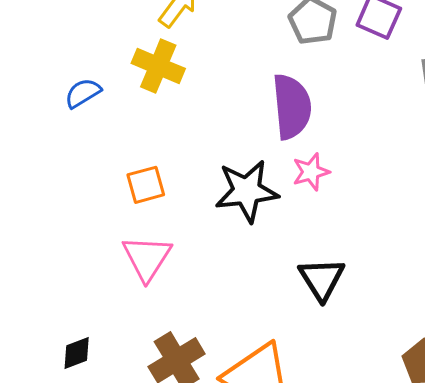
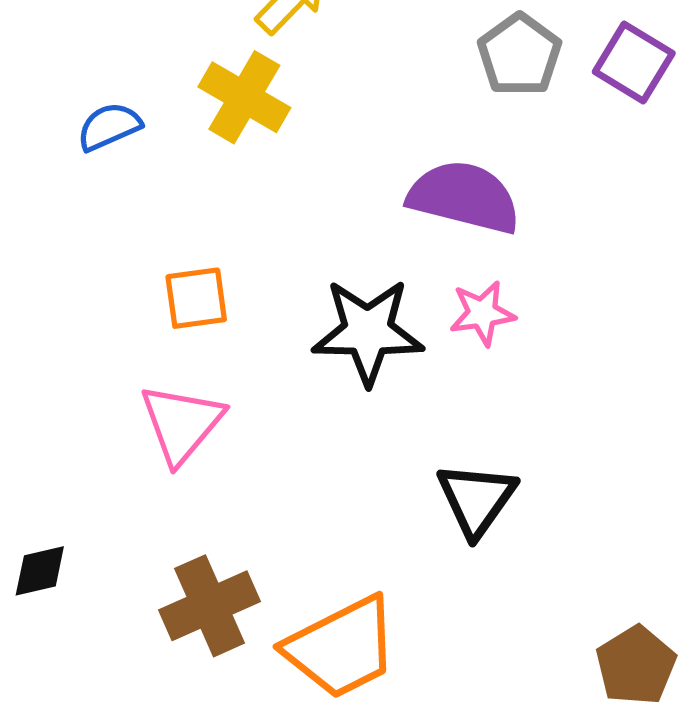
purple semicircle: (292, 107) -> (464, 197), turned -78

